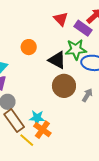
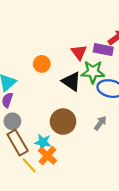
red triangle: (61, 19) -> (79, 52), moved
purple rectangle: (83, 28) -> (103, 50), turned -30
brown circle: (64, 86) -> (63, 122), moved

